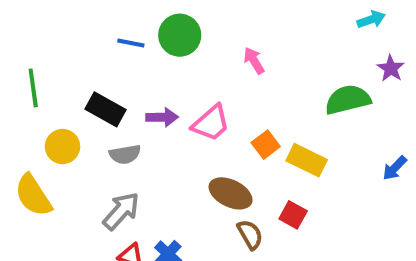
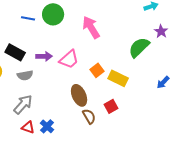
pink arrow: (254, 61) -> (91, 27), size x1.6
green semicircle: (348, 100) -> (139, 47), turned -30
brown ellipse: (231, 193) -> (79, 95), turned 40
red square: (293, 215) -> (111, 106), turned 32

